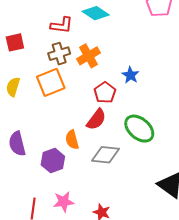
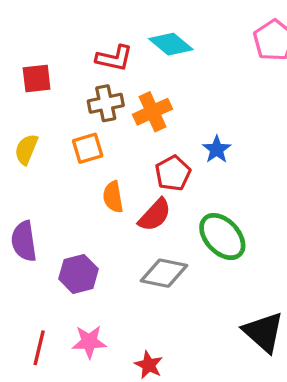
orange square: (51, 82) -> (88, 148), size x0.7
orange semicircle: (72, 140) -> (113, 197), moved

